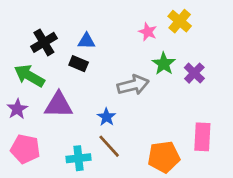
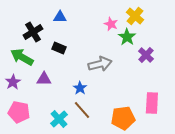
blue triangle: (87, 41) -> (60, 17), moved
green star: (164, 64) -> (127, 37), moved
purple triangle: (59, 105) -> (44, 79), size x0.7
cyan cross: (79, 158) -> (59, 119), turned -36

